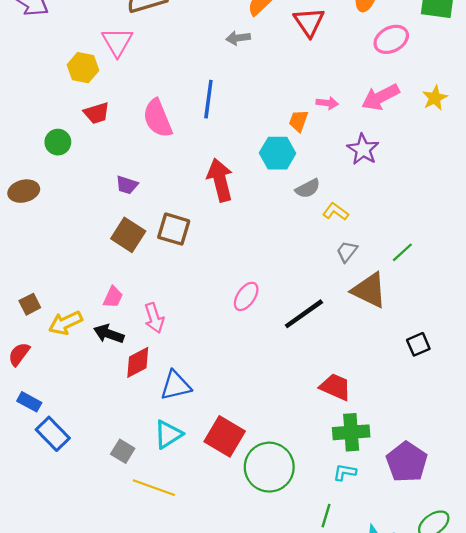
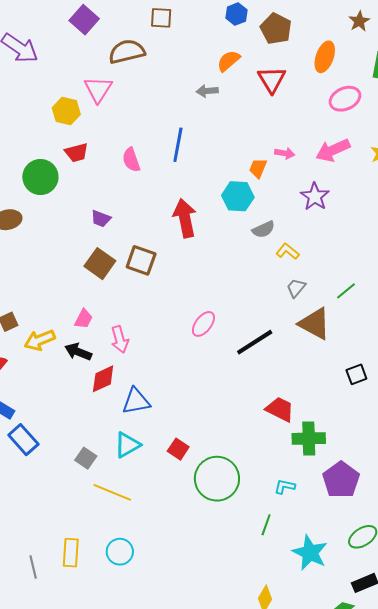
pink semicircle: (158, 118) -> (131, 160), size x0.7
green circle: (58, 142) -> (40, 177), size x1.5
green cross: (351, 432) -> (309, 438), moved
red square: (225, 436) -> (178, 449), size x0.6

